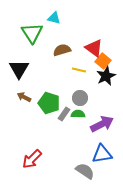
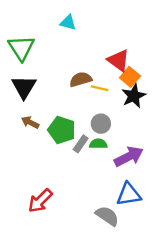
green triangle: (32, 33) -> (21, 48), moved
brown semicircle: (62, 50) -> (81, 79), moved

